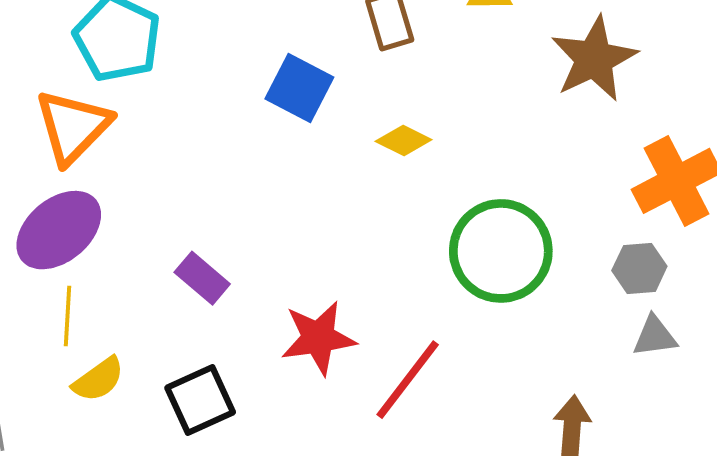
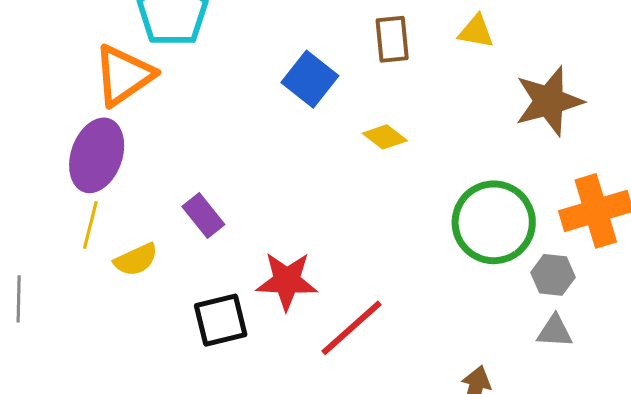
purple ellipse: (59, 230) -> (97, 155), turned -42
green circle: (501, 251) -> (494, 222), moved
yellow semicircle: (98, 379) -> (136, 260), moved
black square: (200, 400) -> (221, 320), moved

